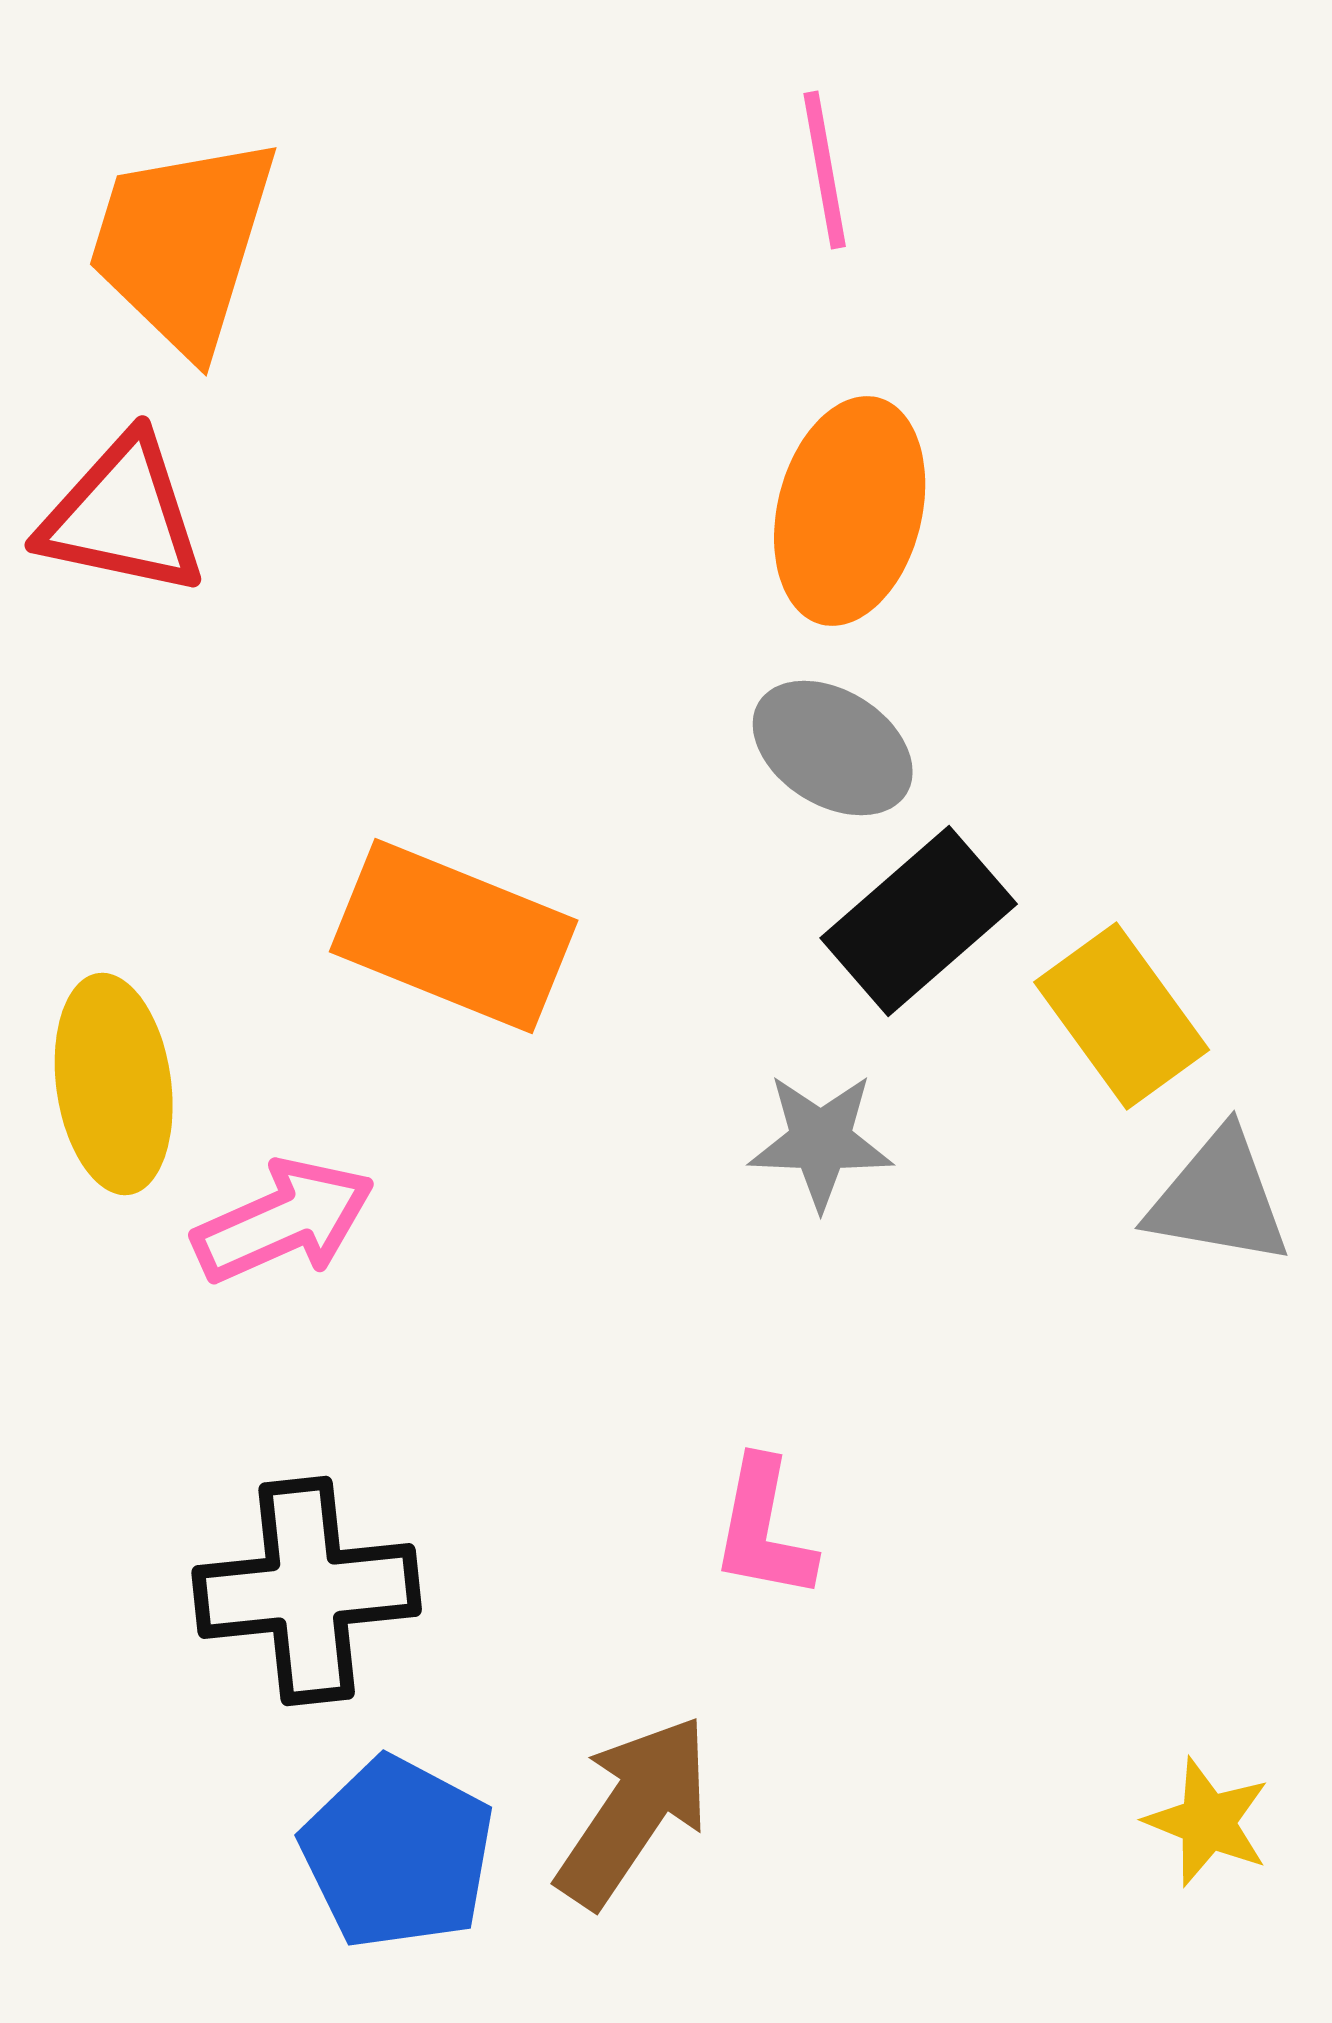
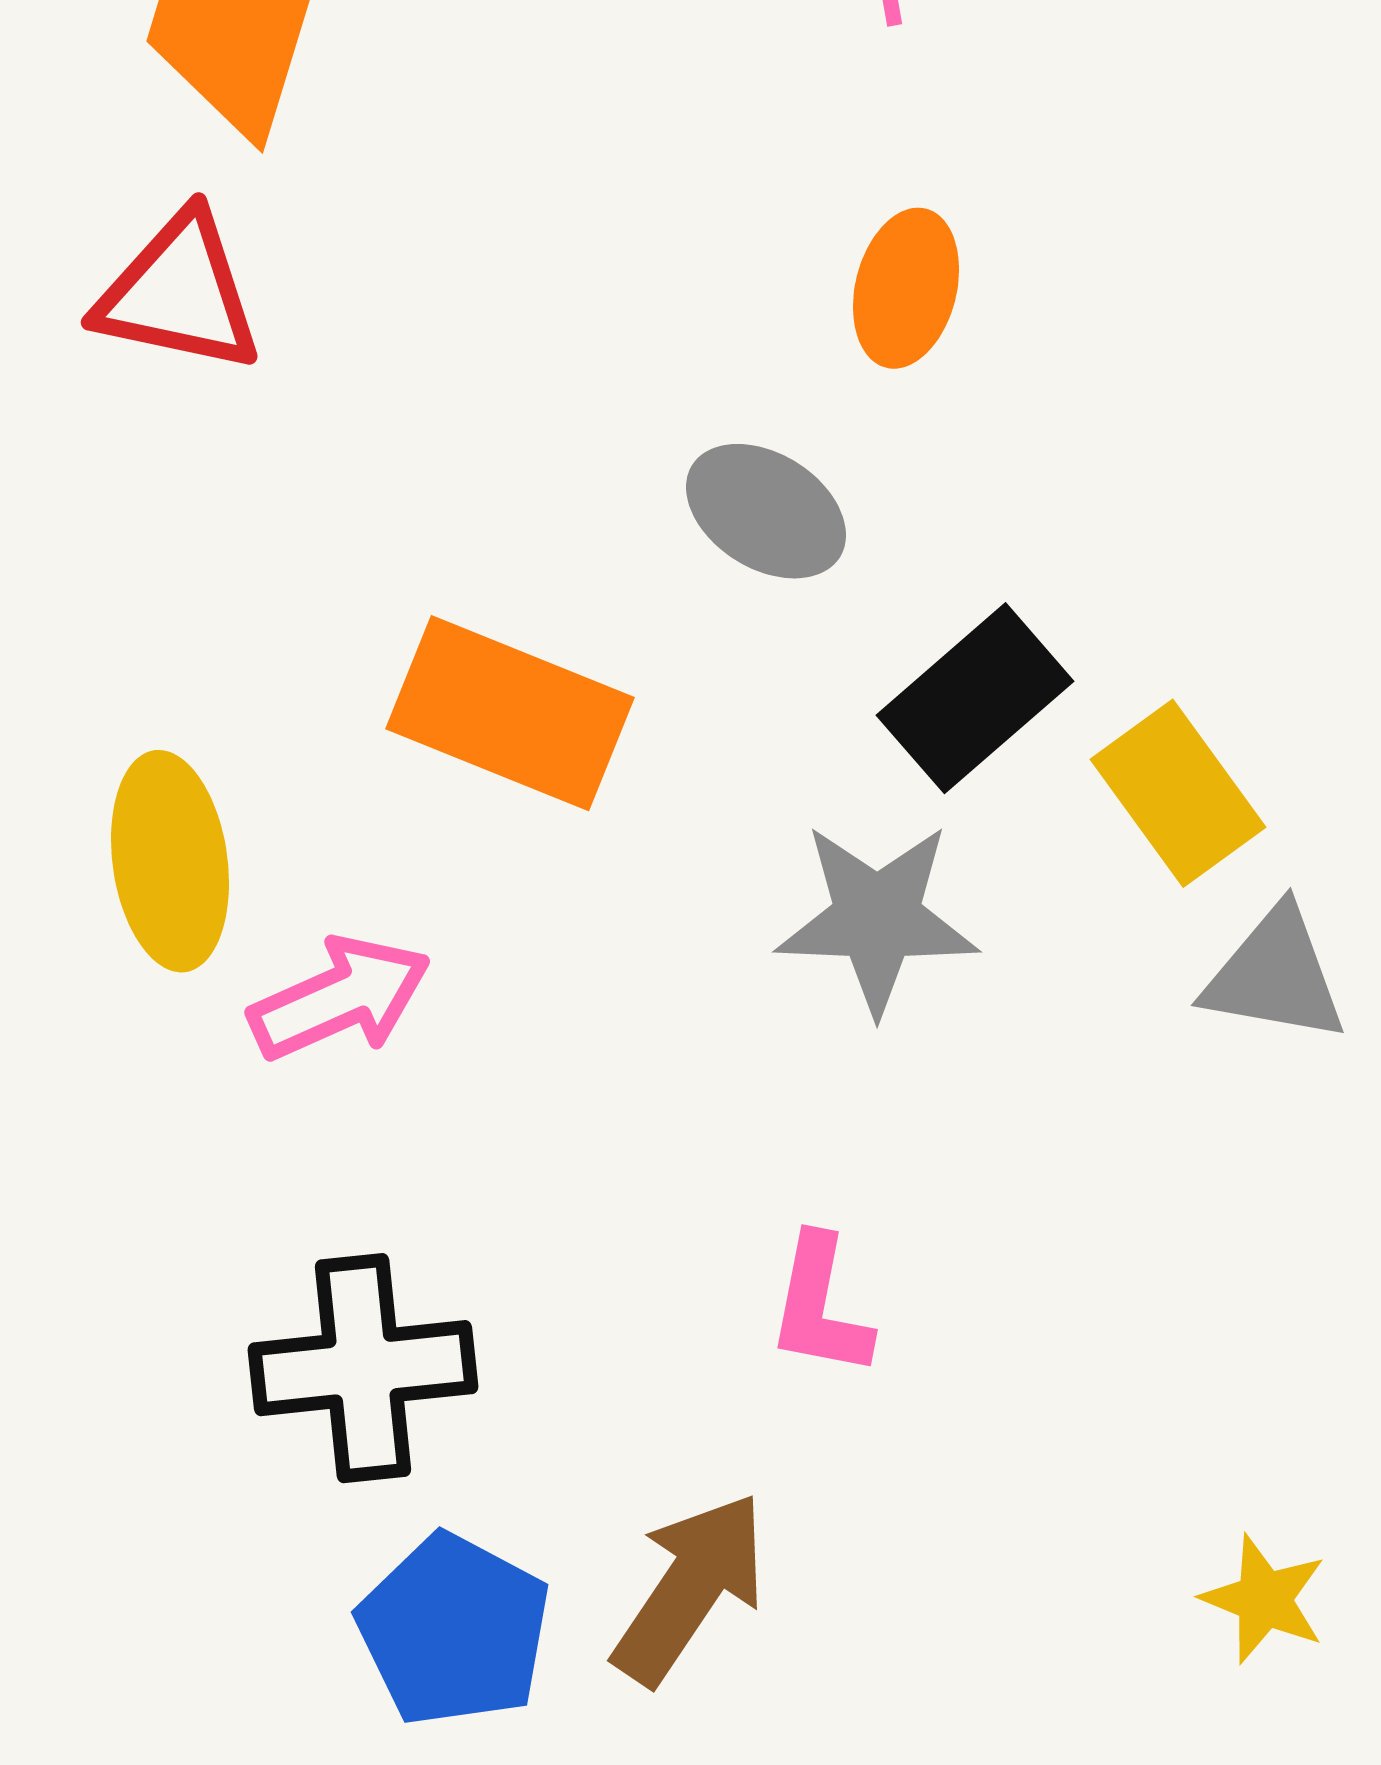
orange ellipse: (850, 511) -> (906, 288), size x0.7
gray ellipse: (833, 748) -> (766, 511), moved
gray star: (821, 1141) -> (877, 918), size x1.4

